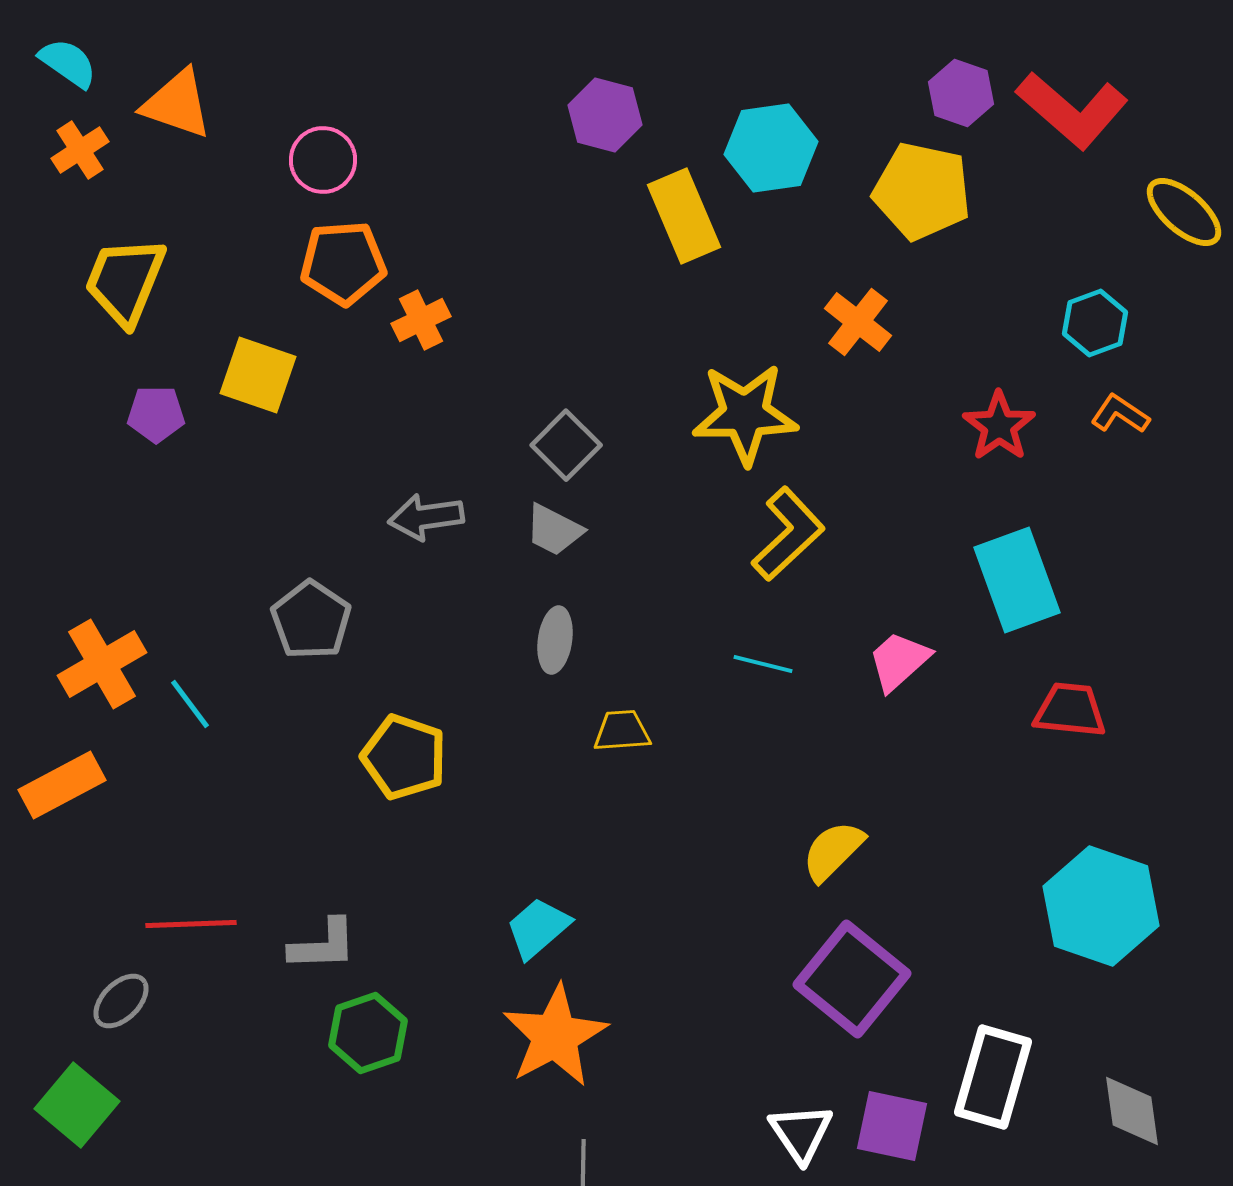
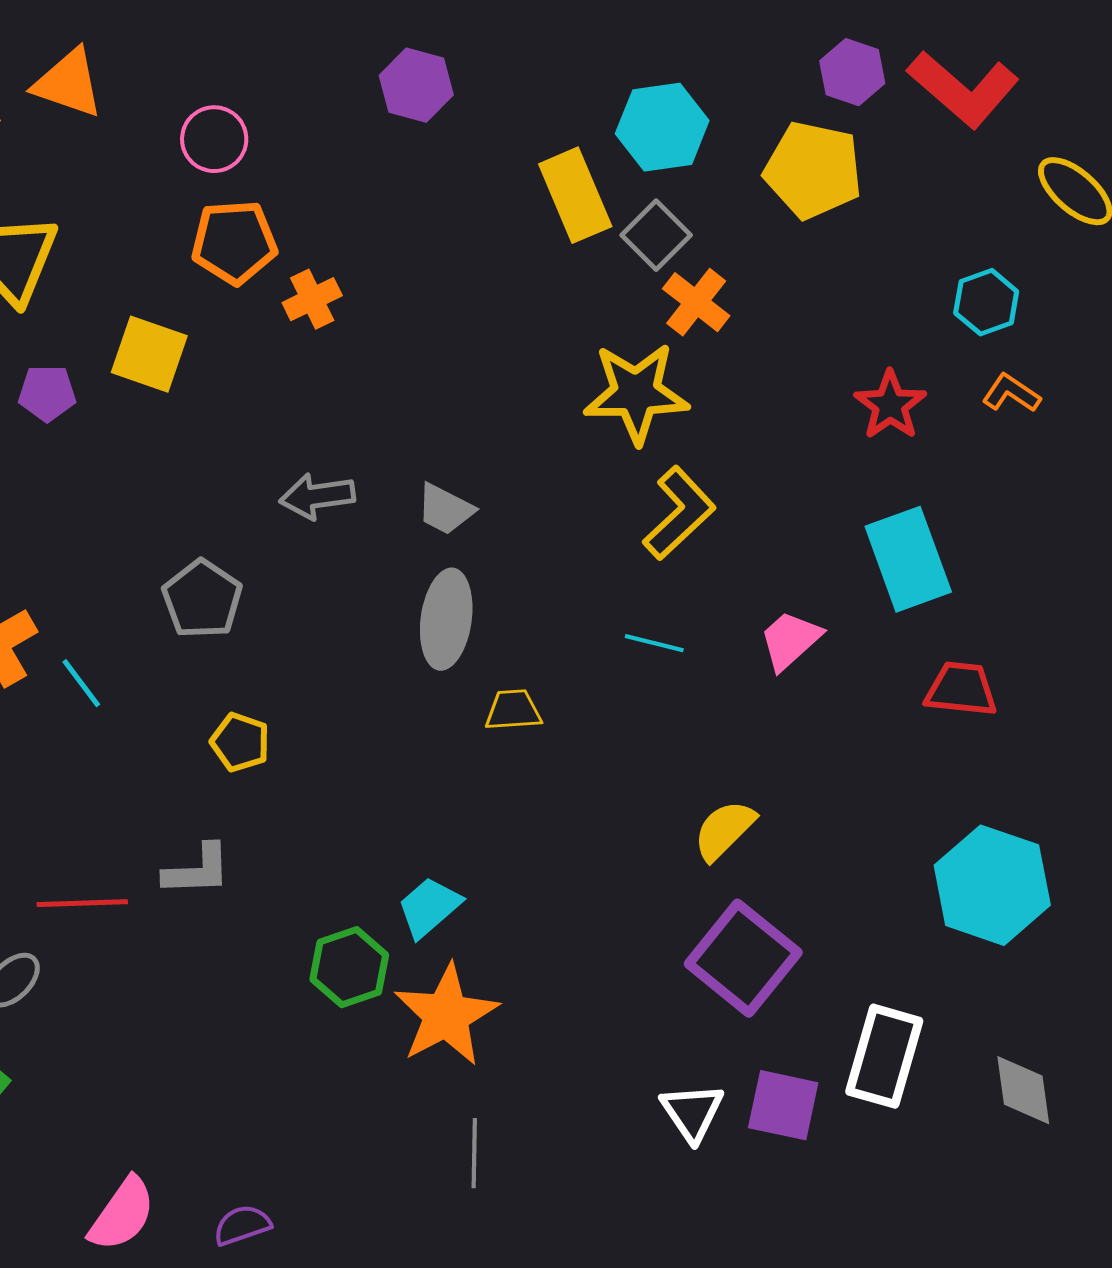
purple hexagon: (605, 115) -> (416, 85), moved
orange cross: (858, 322) -> (696, 302), moved
gray square: (566, 445) -> (656, 235), moved
gray ellipse: (555, 640) -> (446, 619), size x1.5
yellow pentagon: (404, 757) -> (240, 742), moved, size x0.7
gray L-shape: (323, 945) -> (197, 870), moved
green hexagon: (368, 1033) -> (349, 967), moved

